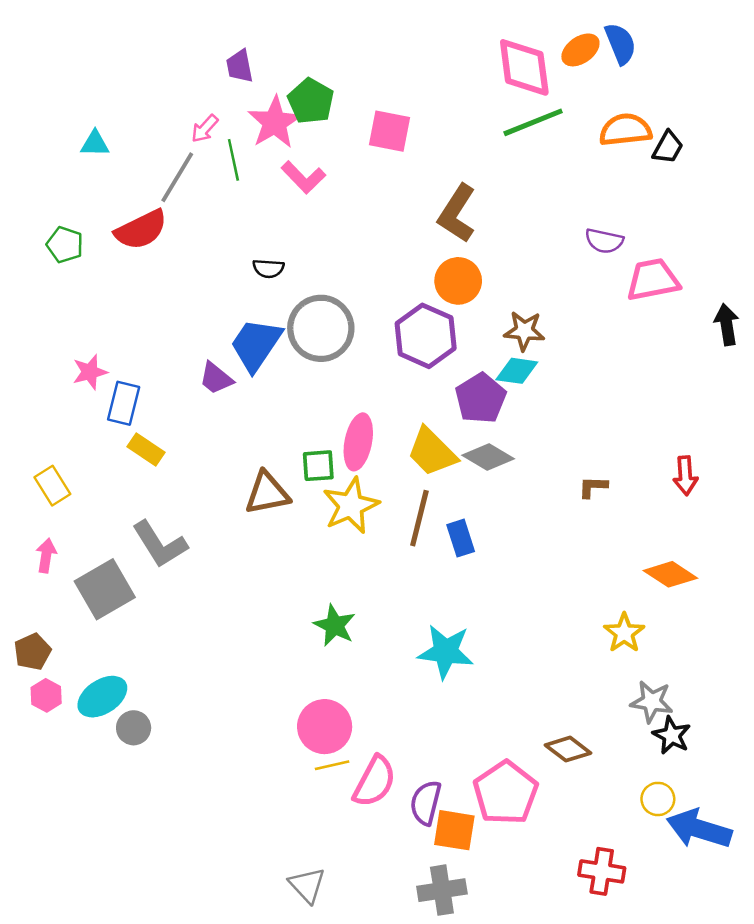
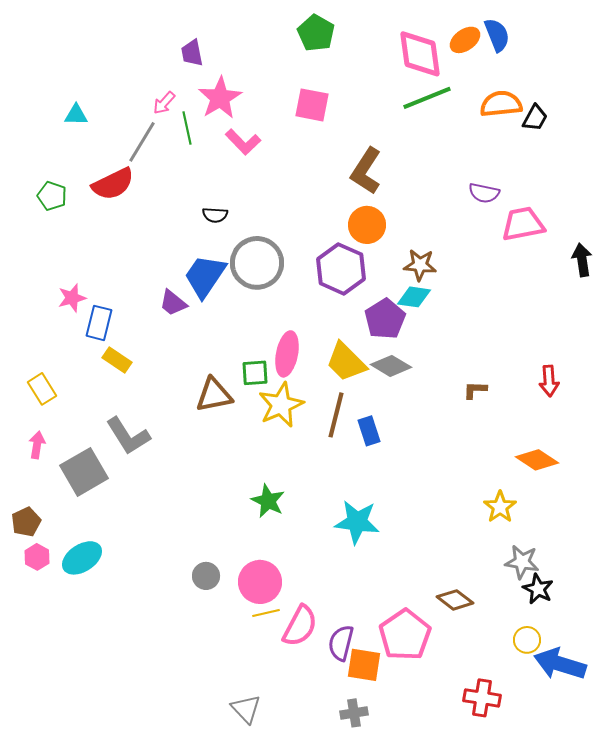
green pentagon: (311, 101) -> (316, 33), moved
gray circle: (134, 728) -> (206, 576), moved
gray cross: (442, 890) -> (354, 713), size x0.7

